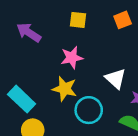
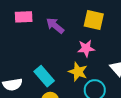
yellow square: (78, 20) -> (94, 20), size x1.5

